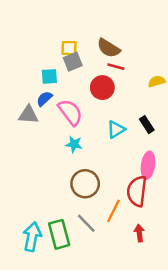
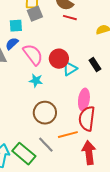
red circle: (102, 88) -> (59, 59), moved
pink ellipse: (148, 165) -> (84, 100), moved
orange line: (113, 211) -> (68, 135), turned 48
red arrow: (139, 233) -> (89, 153), size x1.6
green rectangle: (59, 234) -> (24, 154), turned -35

